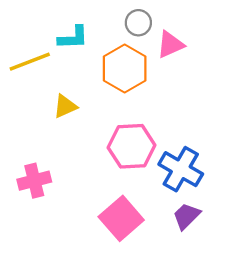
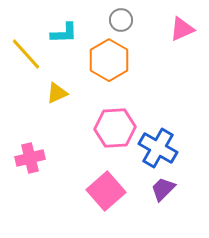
pink triangle: (170, 44) -> (182, 29), moved
yellow line: (30, 62) -> (26, 54), turned 69

